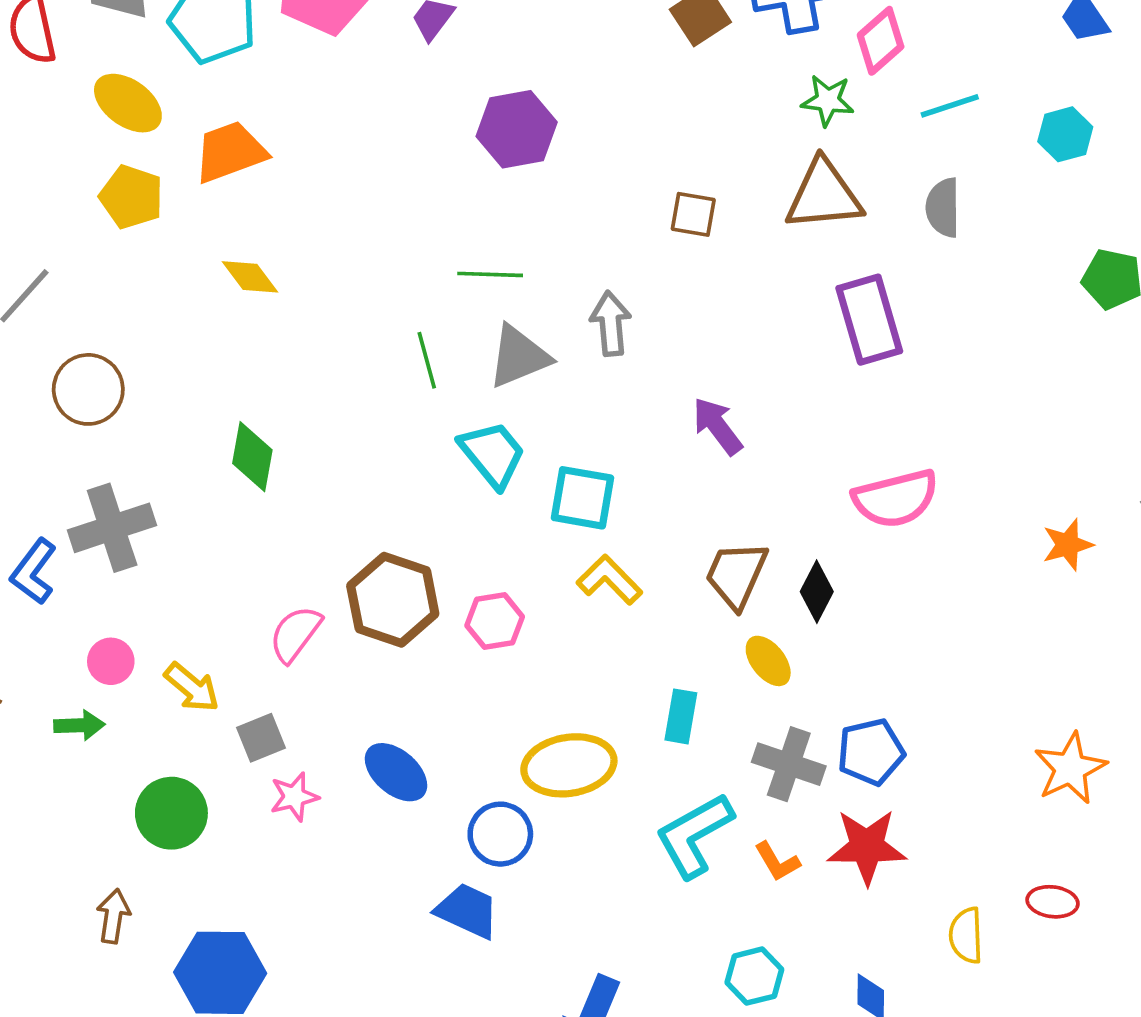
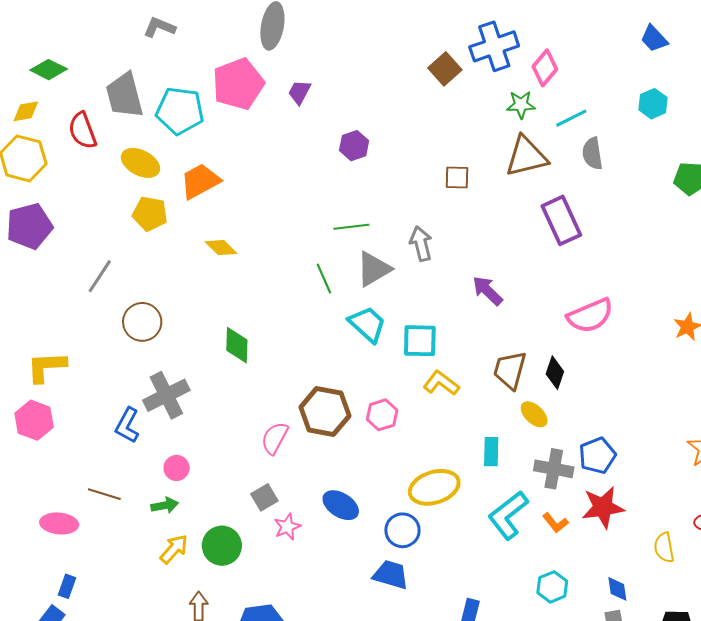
cyan line: (950, 106) -> (571, 118), moved
purple hexagon: (517, 129) -> (354, 146), size x0.7
yellow arrow: (192, 687) -> (174, 549), moved, turned -80

